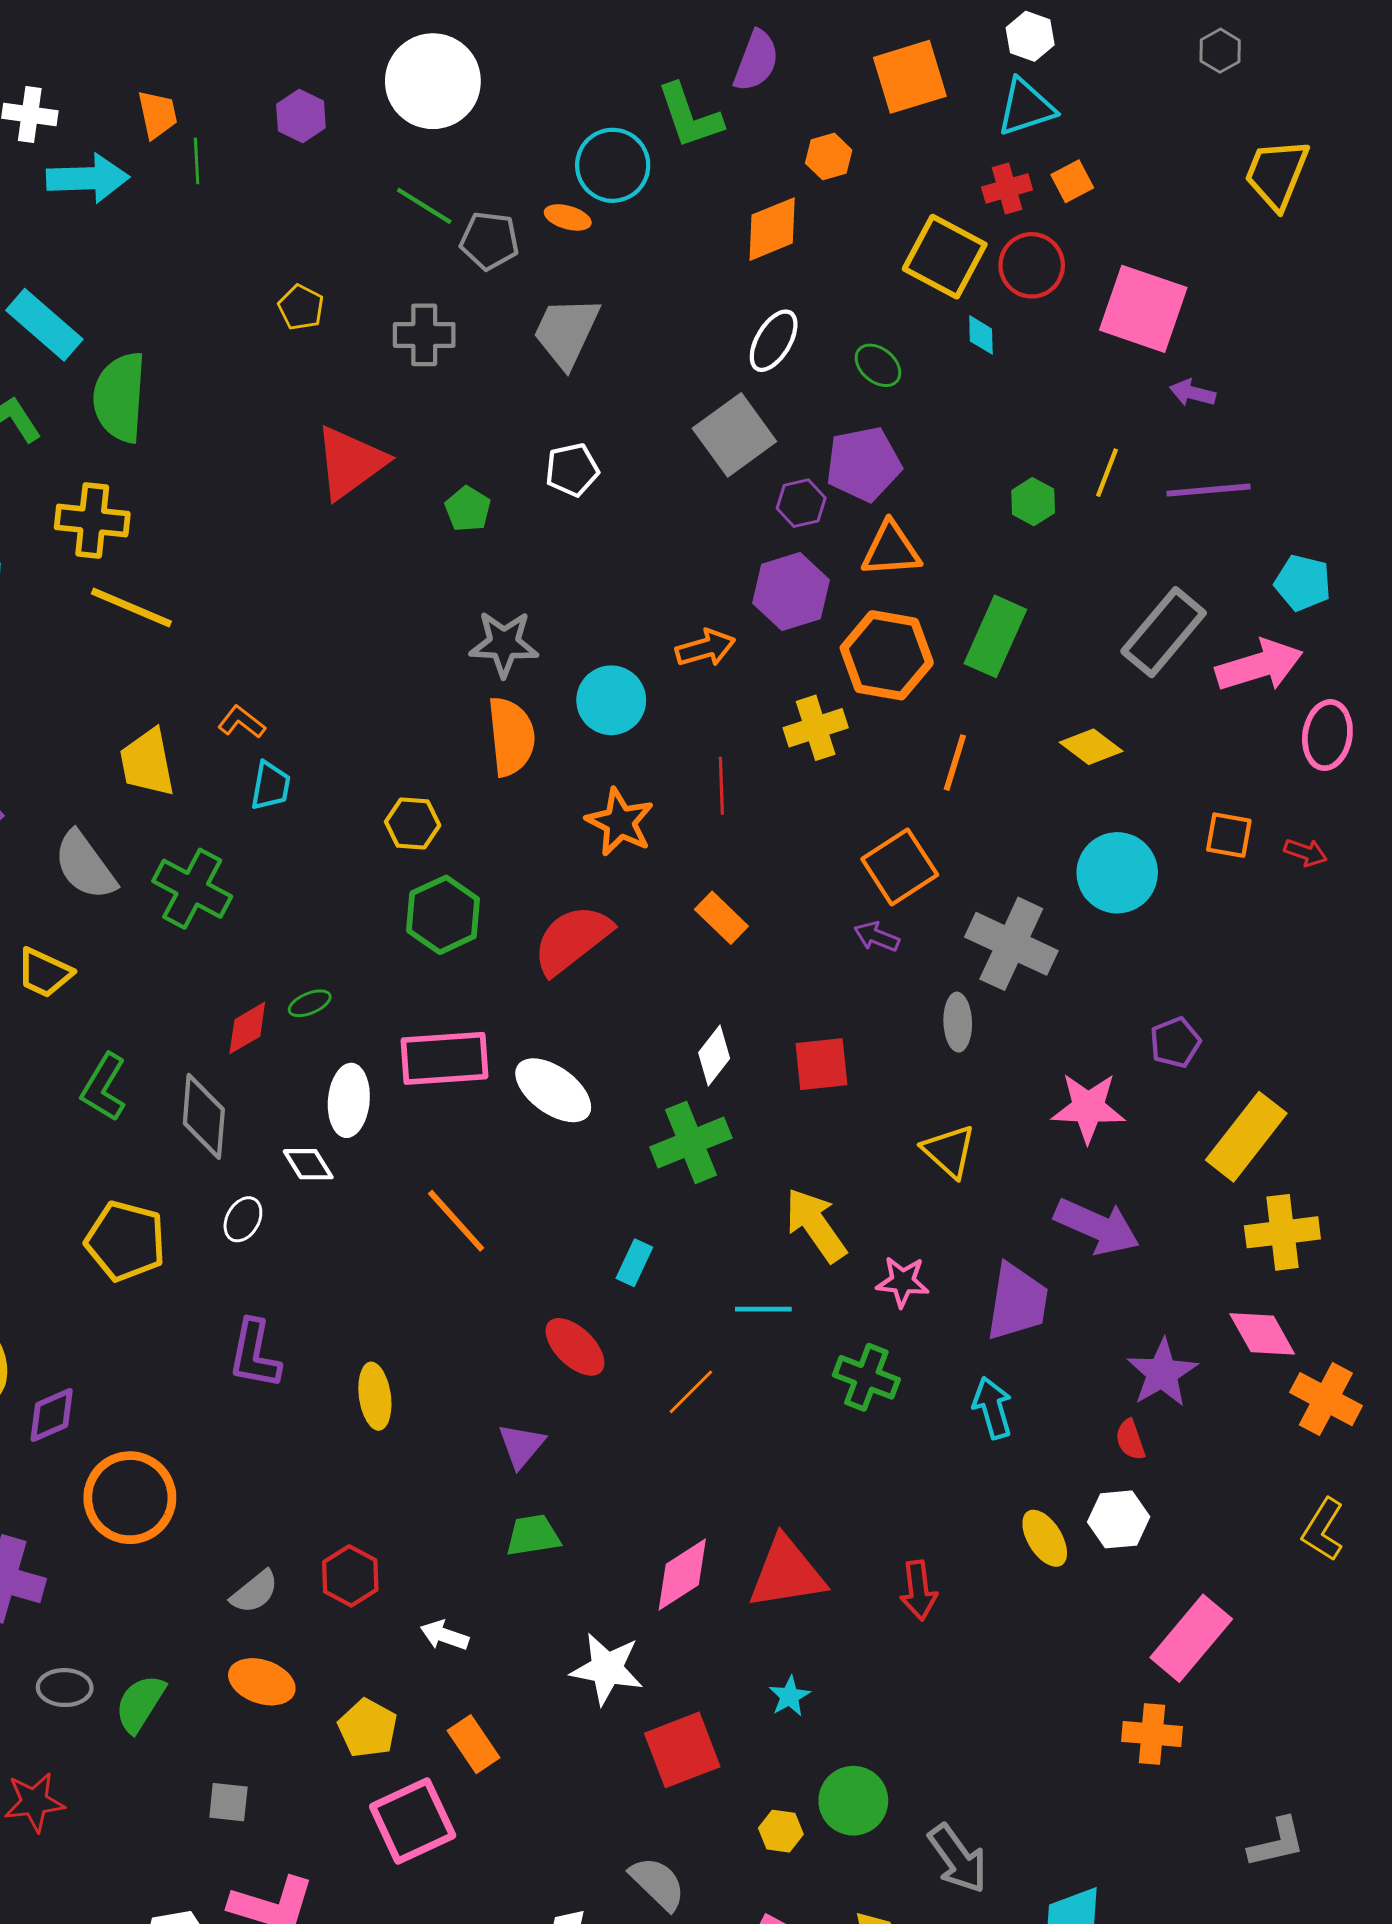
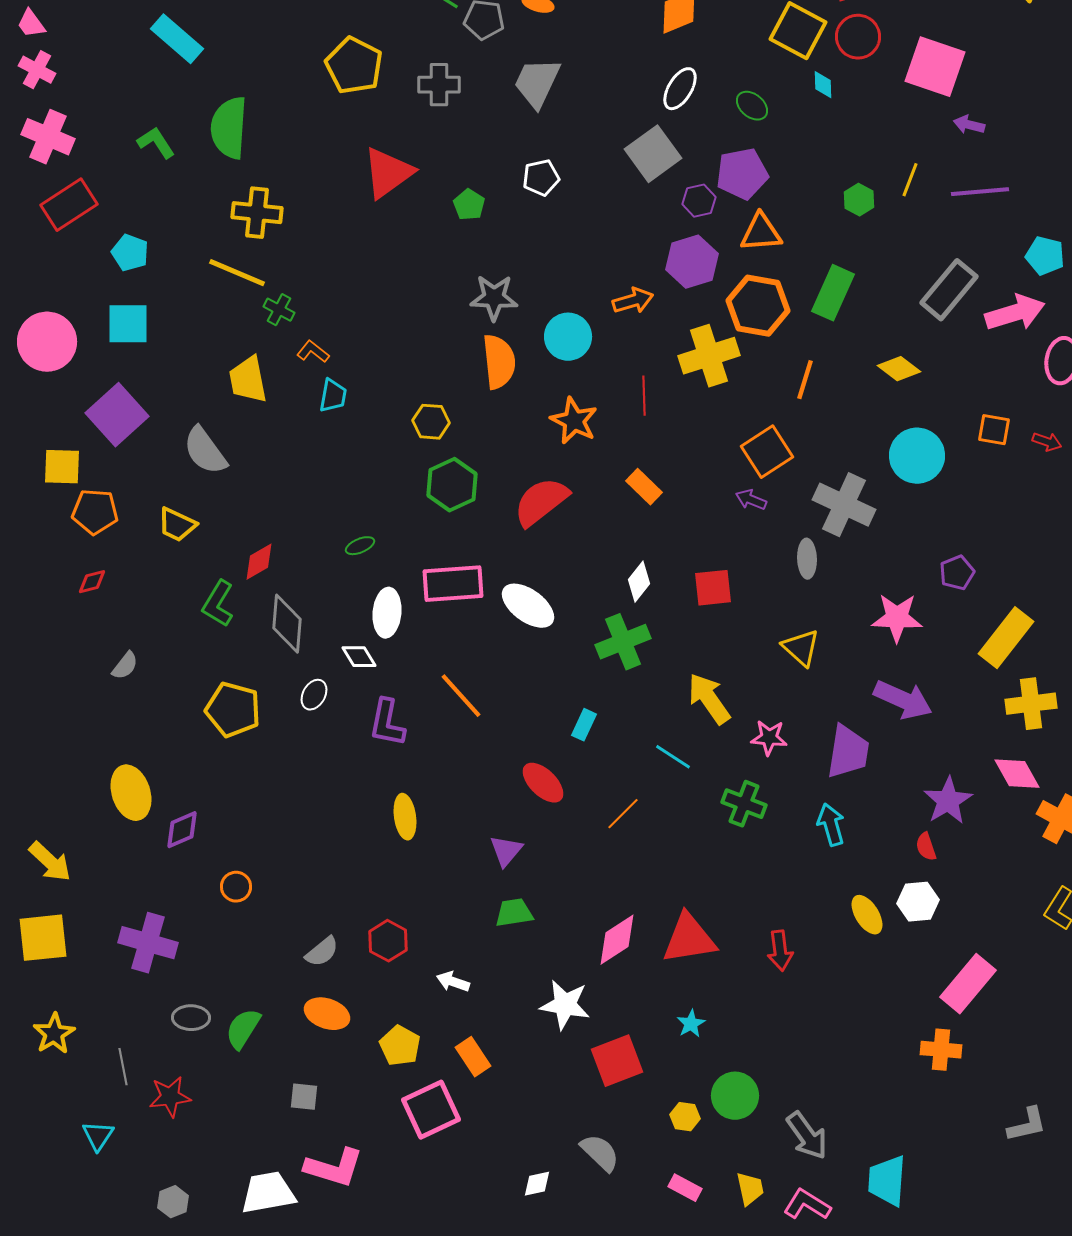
yellow pentagon: (301, 307) -> (354, 66), size x1.8
cyan rectangle: (44, 325) -> (177, 39), moved
yellow cross: (92, 520) -> (257, 213), moved
yellow cross: (816, 728) -> (709, 356), size x1.4
green cross: (192, 889) -> (279, 310), moved, size x0.6
red diamond: (247, 1028) -> (259, 562), moved
cyan line: (763, 1309) -> (673, 757), turned 33
purple L-shape: (255, 1354) -> (387, 723), moved
orange circle: (130, 1498) -> (236, 887), size x0.5

